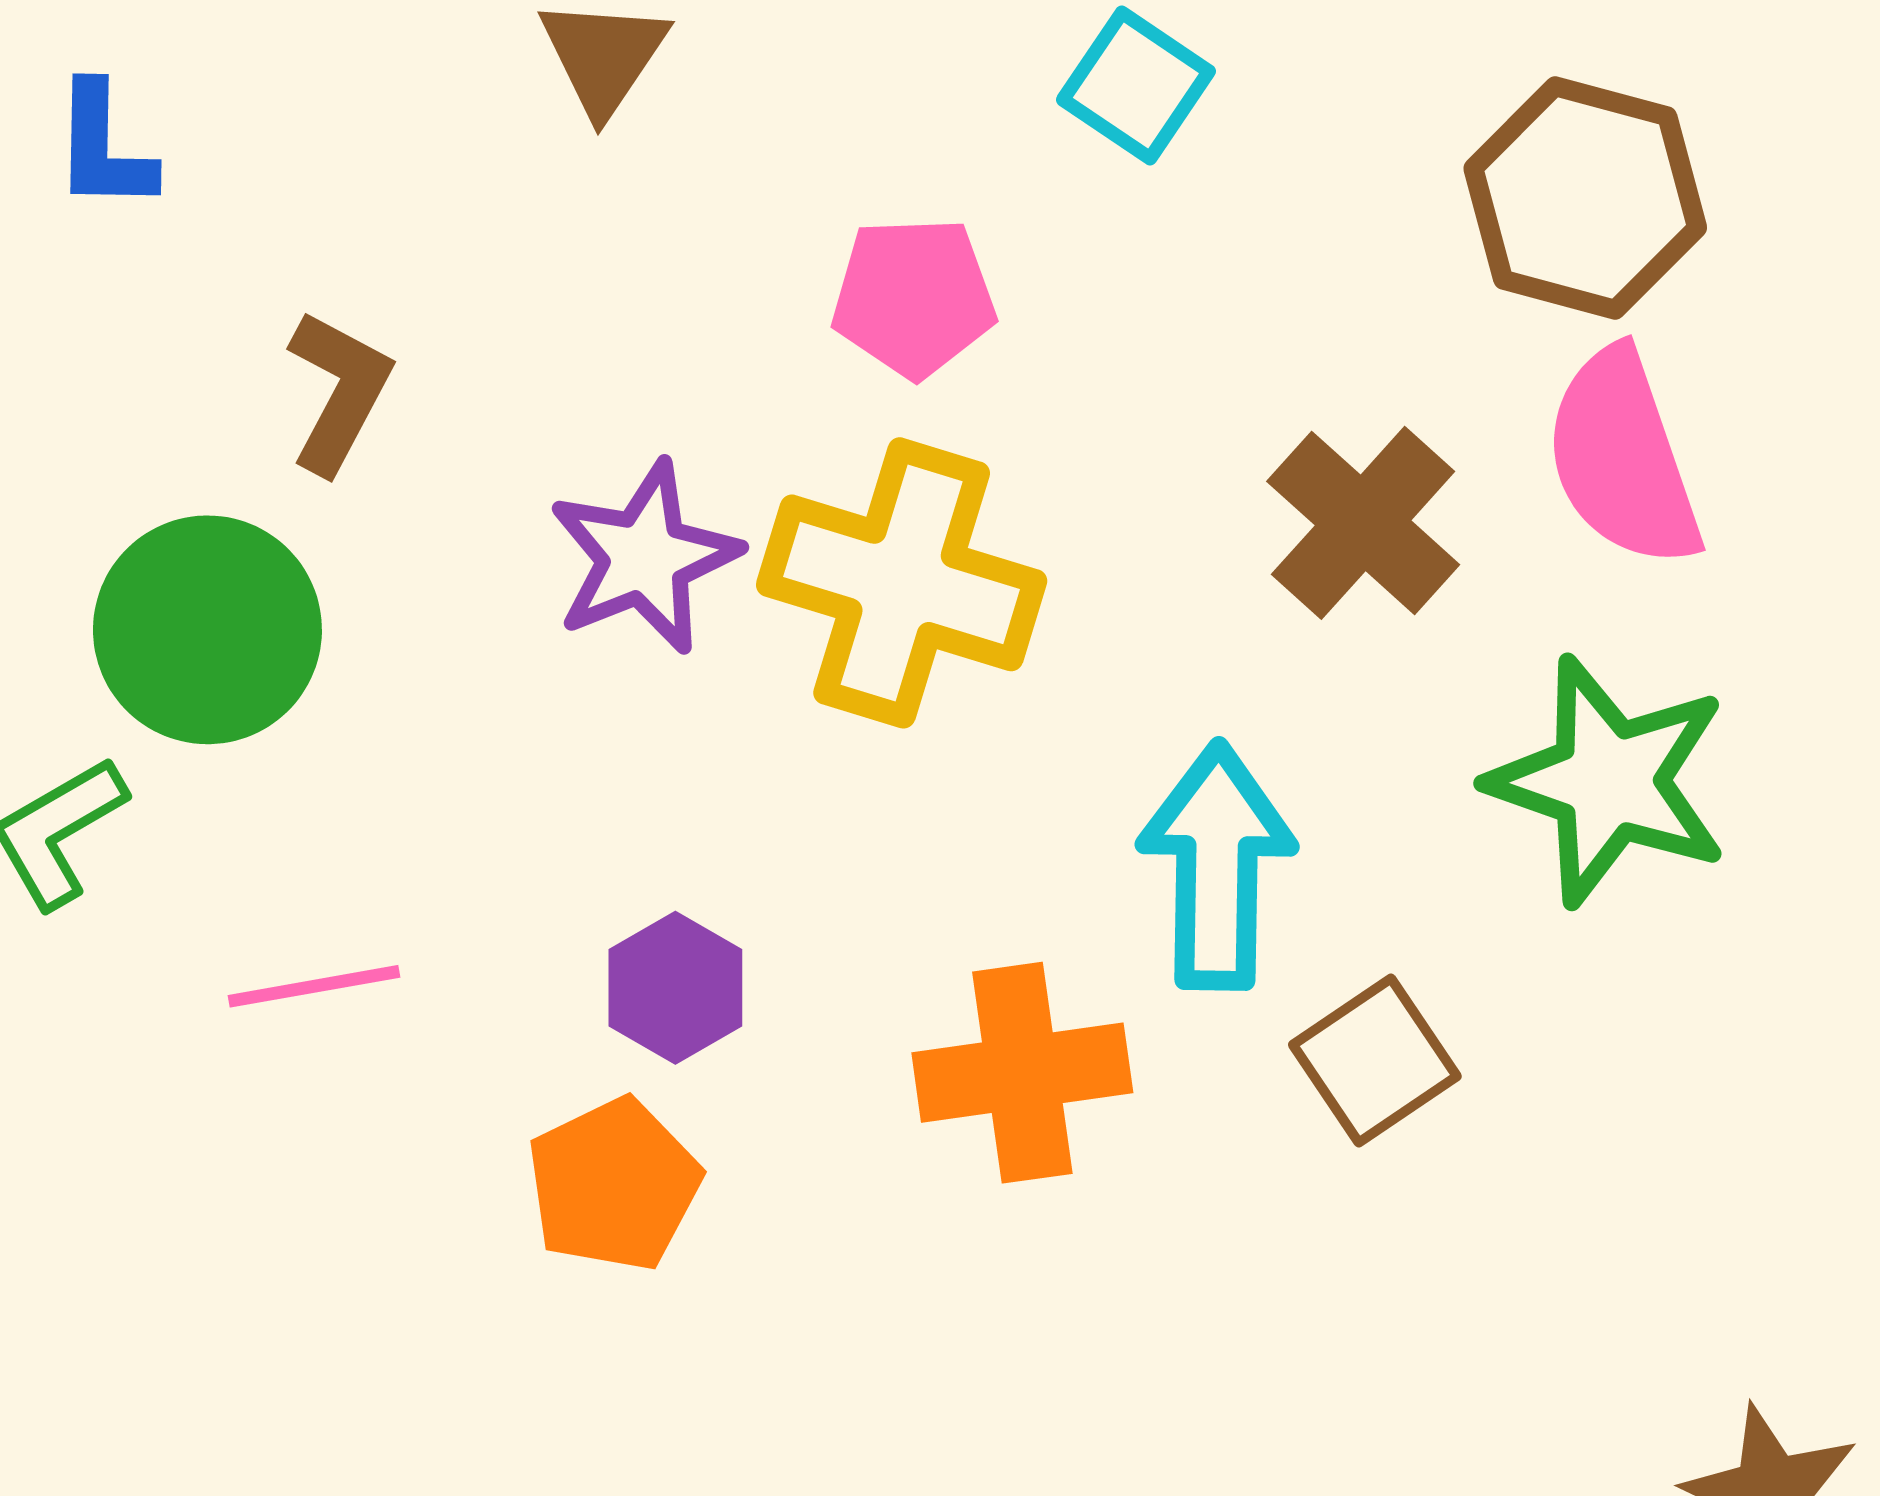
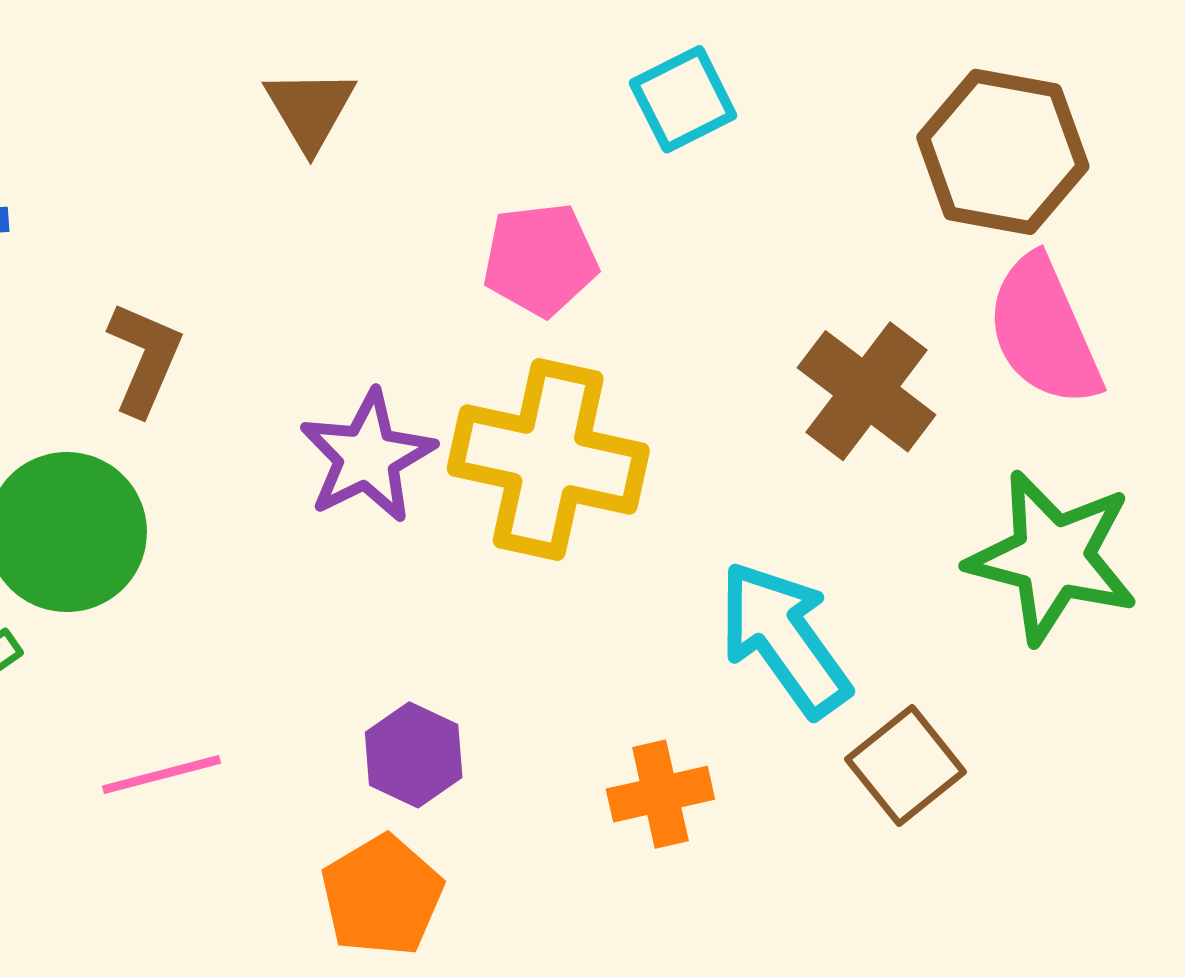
cyan square: (1136, 86) -> (683, 99), turned 34
cyan arrow: (1217, 866) -> (784, 639), turned -32
orange cross: (1022, 1073) -> (660, 794), size x0.7

